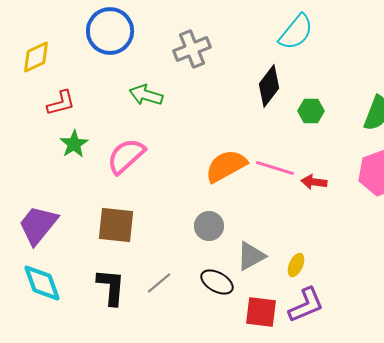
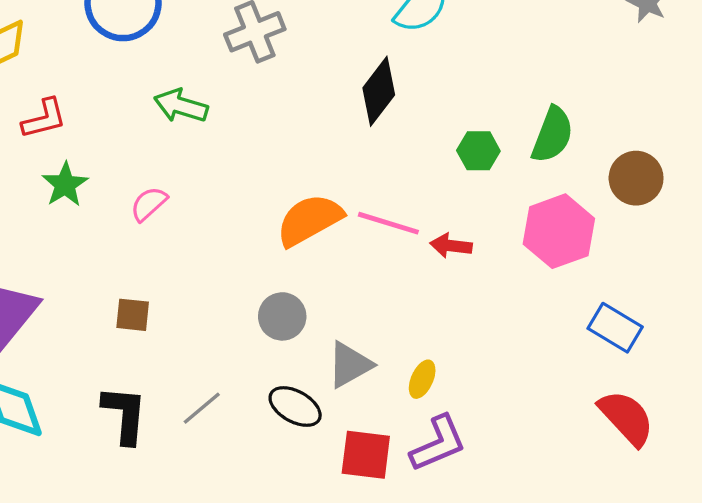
green hexagon: (311, 111) -> (478, 151), moved
pink semicircle: (126, 156) -> (149, 204), size x0.6
brown square: (116, 225) -> (133, 315), size x0.6

